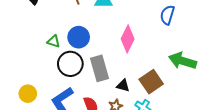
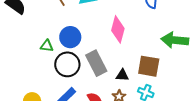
brown square: (151, 82) -> (149, 66), turned -35

